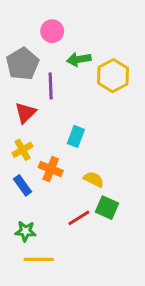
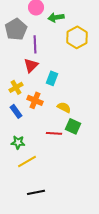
green arrow: (79, 59) -> (56, 17), moved
red triangle: (25, 113) -> (31, 65), moved
red line: (79, 218) -> (54, 133), turned 35
yellow line: (39, 259) -> (27, 161), turned -30

